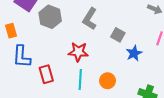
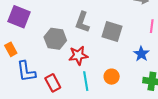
gray hexagon: (50, 17) -> (55, 39), moved
gray square: (118, 35) -> (112, 31), size x1.5
blue star: (134, 53) -> (141, 54), moved

